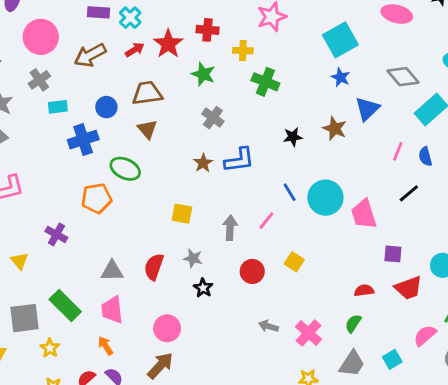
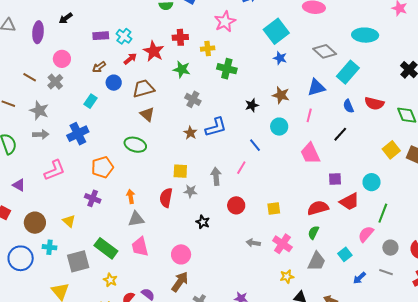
pink circle: (41, 37) -> (62, 59), size x0.7
brown arrow: (90, 55) -> (99, 67), size x0.6
gray cross: (39, 80) -> (55, 82), moved
cyan rectangle: (58, 107) -> (90, 101), moved, turned -40
blue circle: (106, 107) -> (114, 83), moved
blue triangle: (367, 109) -> (316, 87), moved, turned 36
blue cross: (83, 140) -> (78, 134), moved
pink line: (398, 151) -> (309, 115), moved
orange pentagon: (96, 198) -> (102, 167), moved
cyan circle: (325, 198) -> (279, 127), moved, size x0.7
gray star: (193, 258) -> (190, 191), moved
yellow square: (294, 262) -> (274, 209), moved, turned -32
red semicircle: (154, 267) -> (166, 198), moved
red semicircle: (364, 290) -> (318, 208), size x1.5
orange arrow: (105, 346) -> (131, 196), moved, turned 32
yellow star: (50, 348) -> (110, 280), moved

